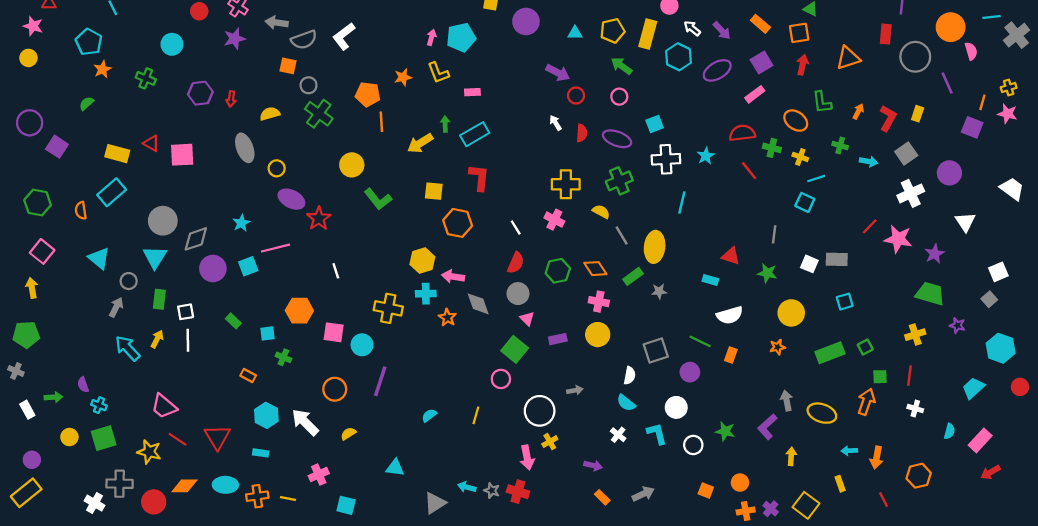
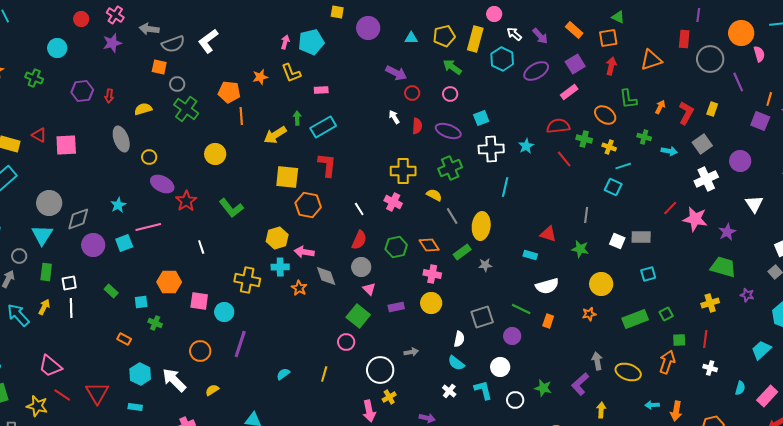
yellow square: (434, 191) -> (287, 177), size x1.4
green L-shape: (378, 199) -> (231, 208), moved

